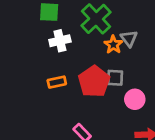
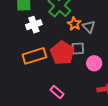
gray triangle: (129, 38) -> (89, 27), moved
orange rectangle: (57, 82) -> (34, 56), size x1.6

